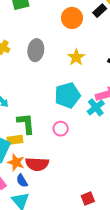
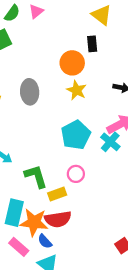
black rectangle: (100, 11) -> (92, 44), moved, turned -40
orange circle: (72, 18) -> (72, 63), moved
yellow rectangle: (15, 140) -> (57, 194), moved
orange star: (16, 162) -> (34, 222), size x1.4

